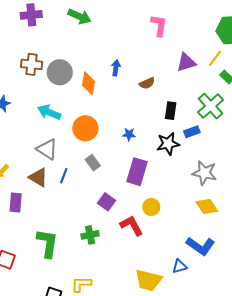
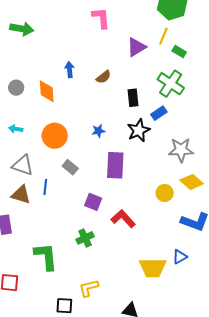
gray circle: (60, 72) -> (16, 88), size x0.6
cyan arrow: (49, 112) -> (16, 129), size x0.6
yellow circle: (151, 207) -> (165, 193), moved
blue triangle: (180, 266) -> (180, 257), moved

